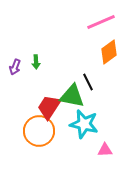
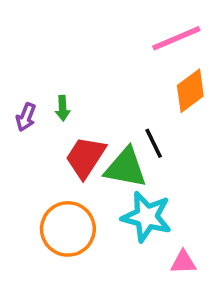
red trapezoid: (49, 107) -> (85, 157), moved

